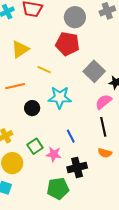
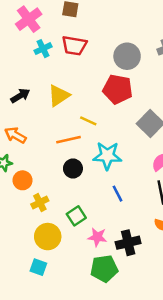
orange line: (15, 86) -> (69, 140), moved
blue line: (71, 136) -> (117, 194), moved
pink star: (54, 154) -> (97, 237), moved

